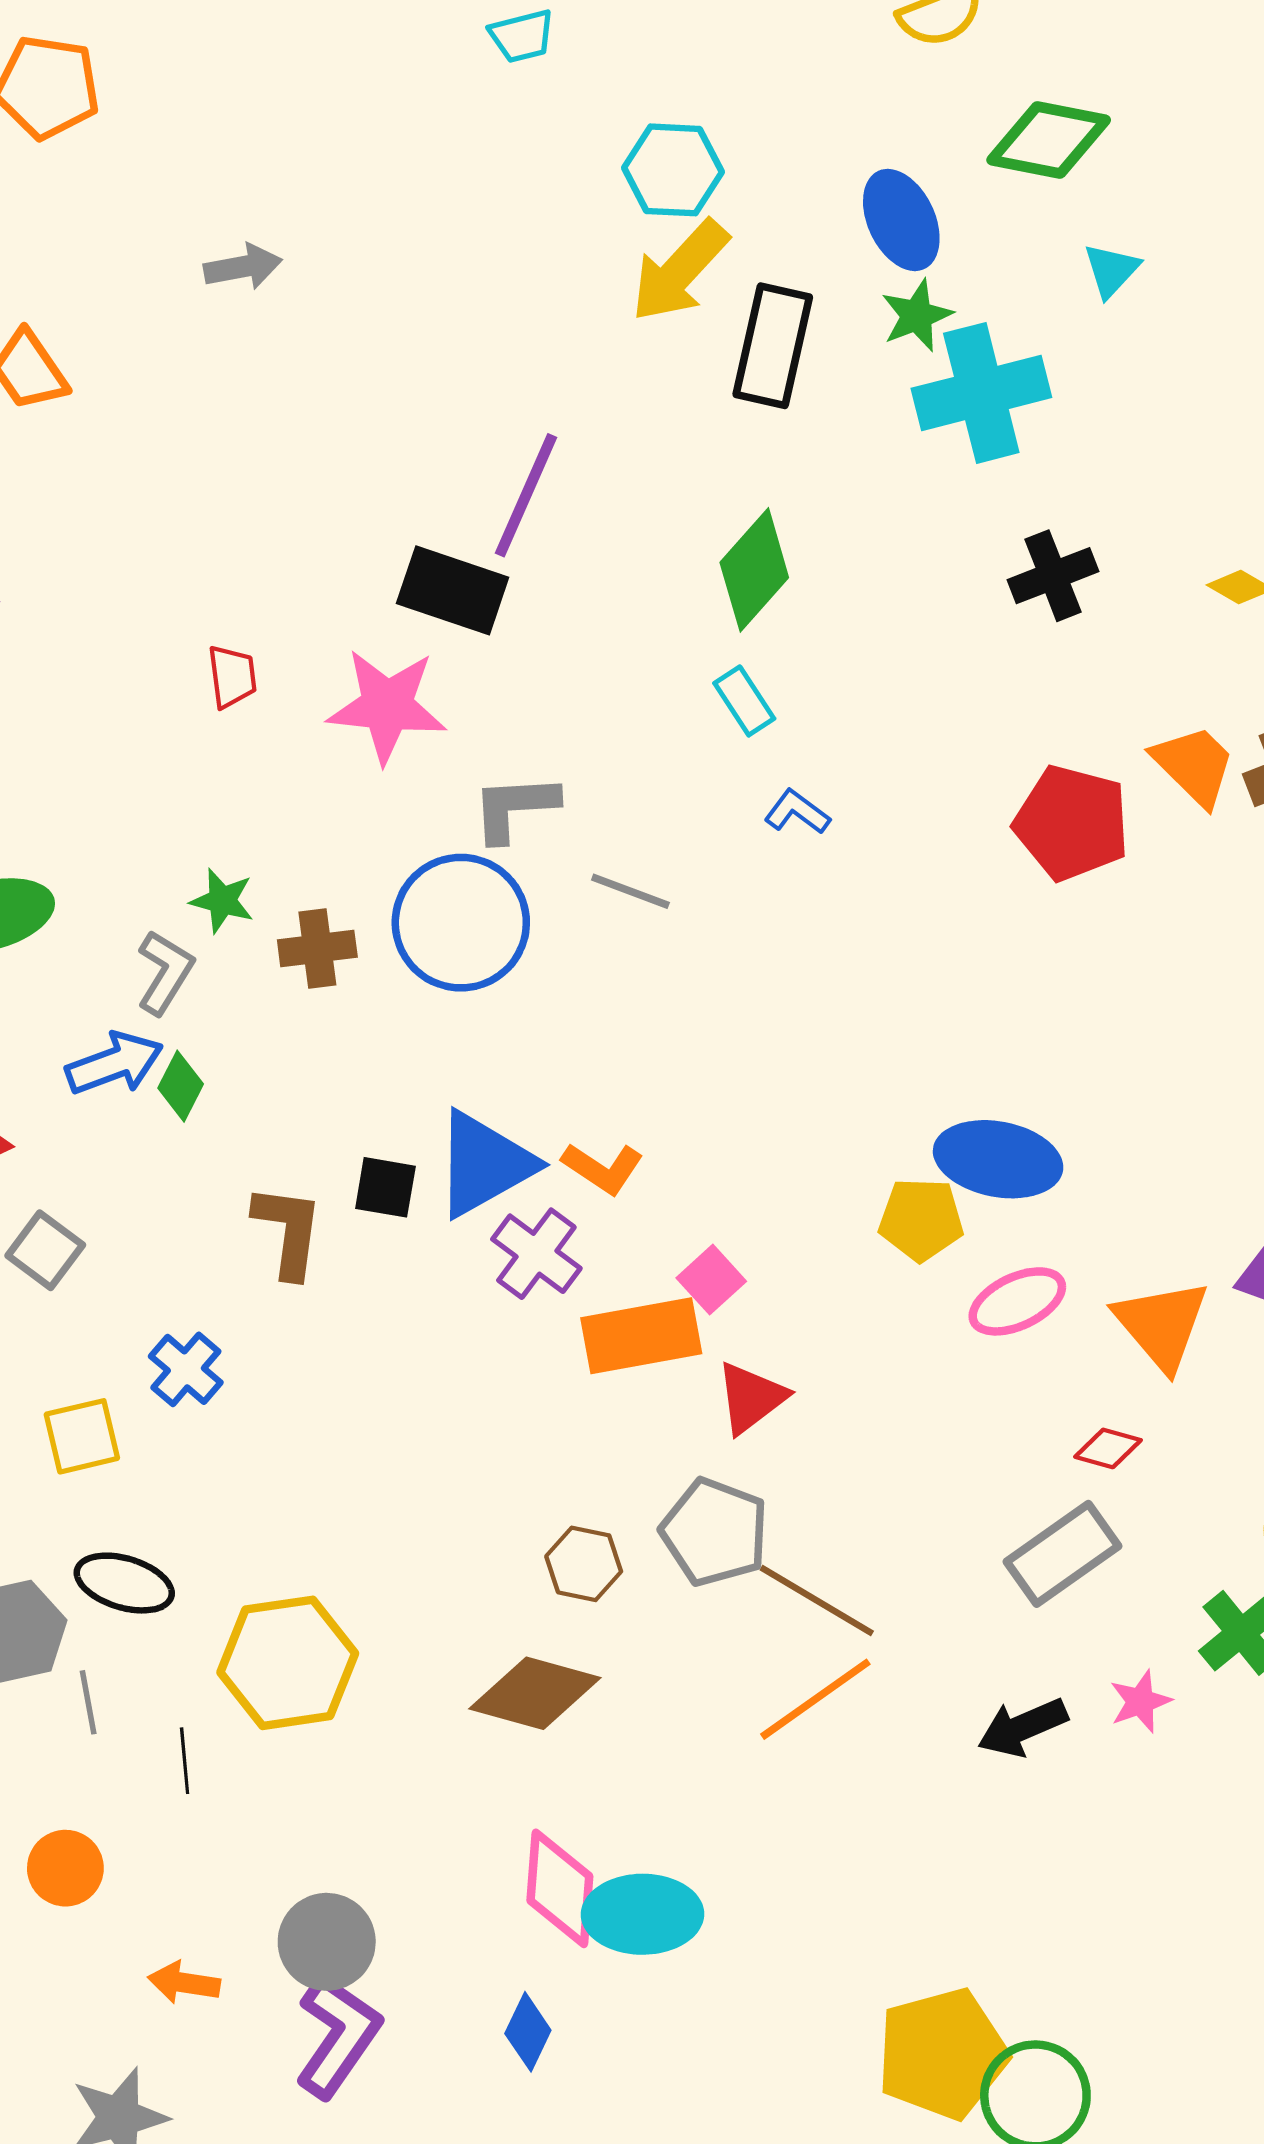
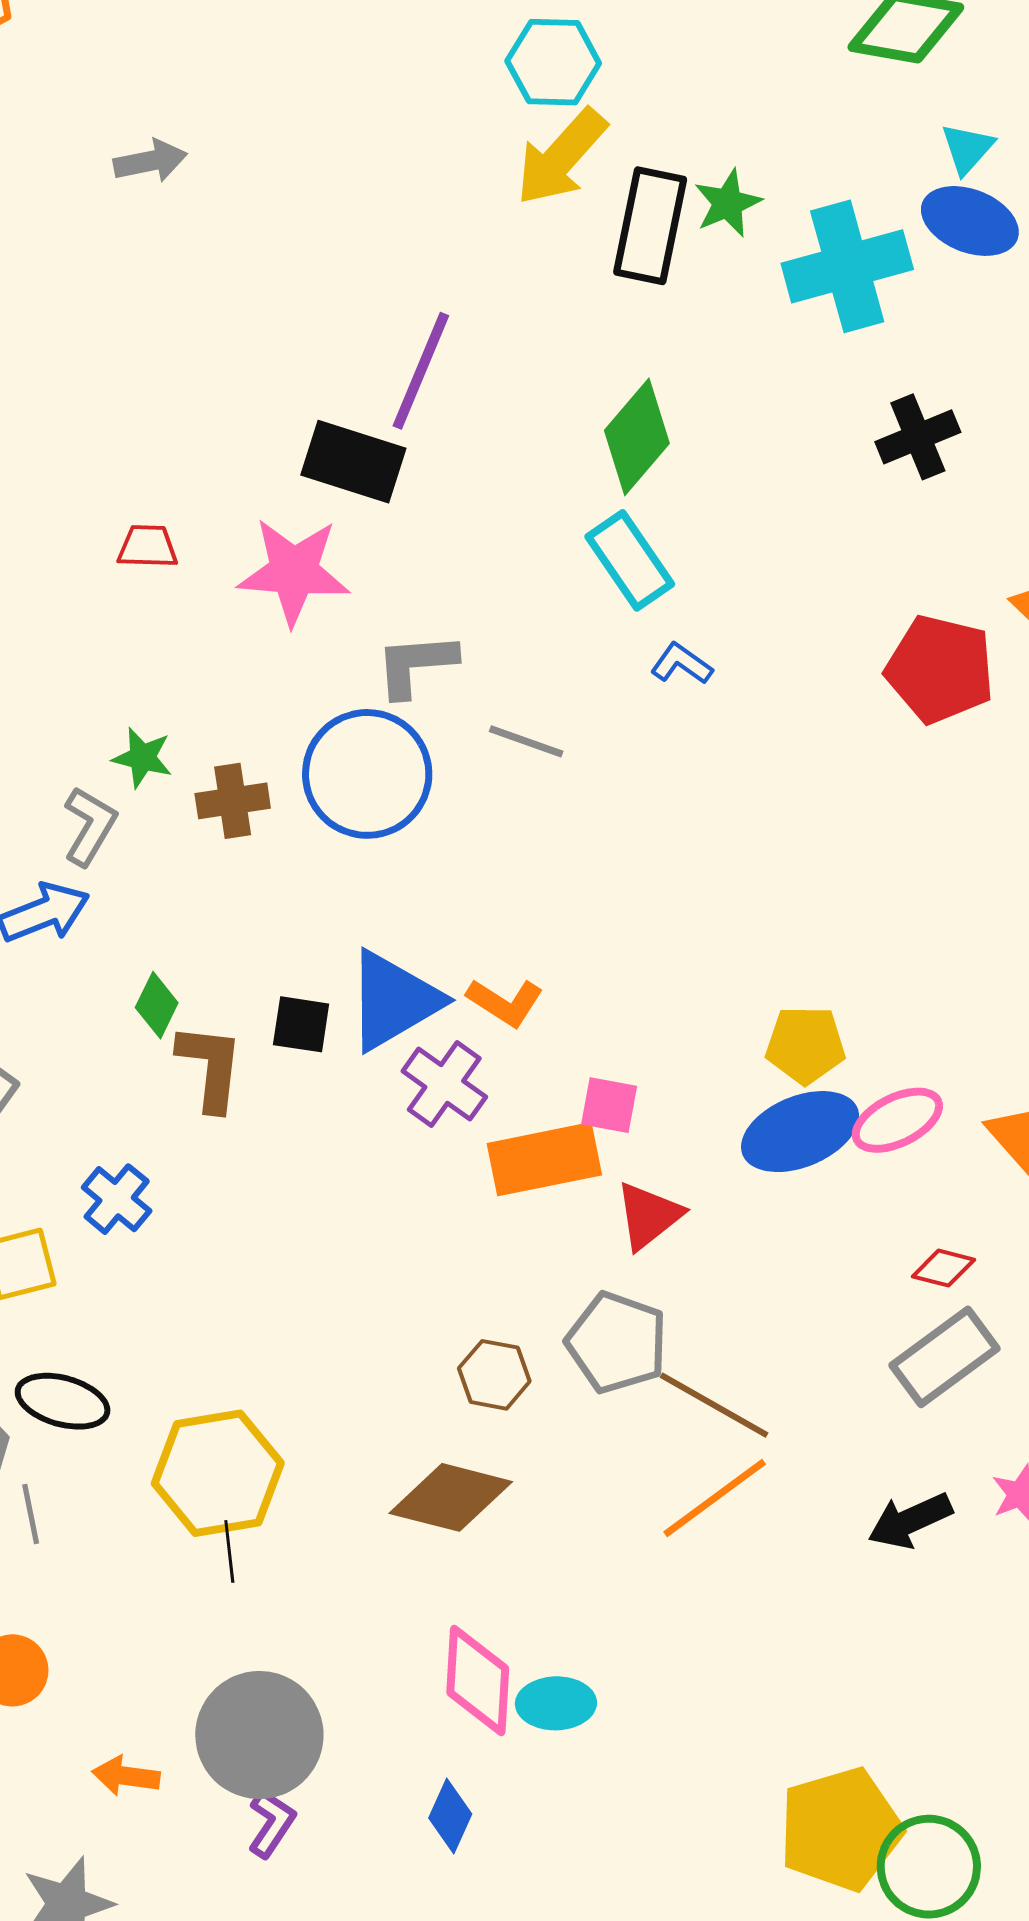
blue ellipse: (901, 220) -> (970, 221), moved, turned -42
green star: (917, 316) -> (728, 203), moved
red trapezoid: (232, 677) -> (148, 547), turned -80
cyan rectangle: (744, 701) -> (630, 560), size x1.5
green diamond: (181, 1086) -> (157, 1005), moved
blue ellipse: (998, 1159) -> (800, 1132), moved, turned -32
pink square: (711, 1280) -> (609, 1105), turned -36
red diamond: (1108, 1448) -> (944, 1268), moved
black line: (185, 1761) -> (229, 1551), moved
cyan ellipse: (643, 1914) -> (556, 1703), size x0.7
gray circle: (327, 1942) -> (259, 1735), size x1.4
purple L-shape: (338, 2036) -> (271, 1823), size x0.6

